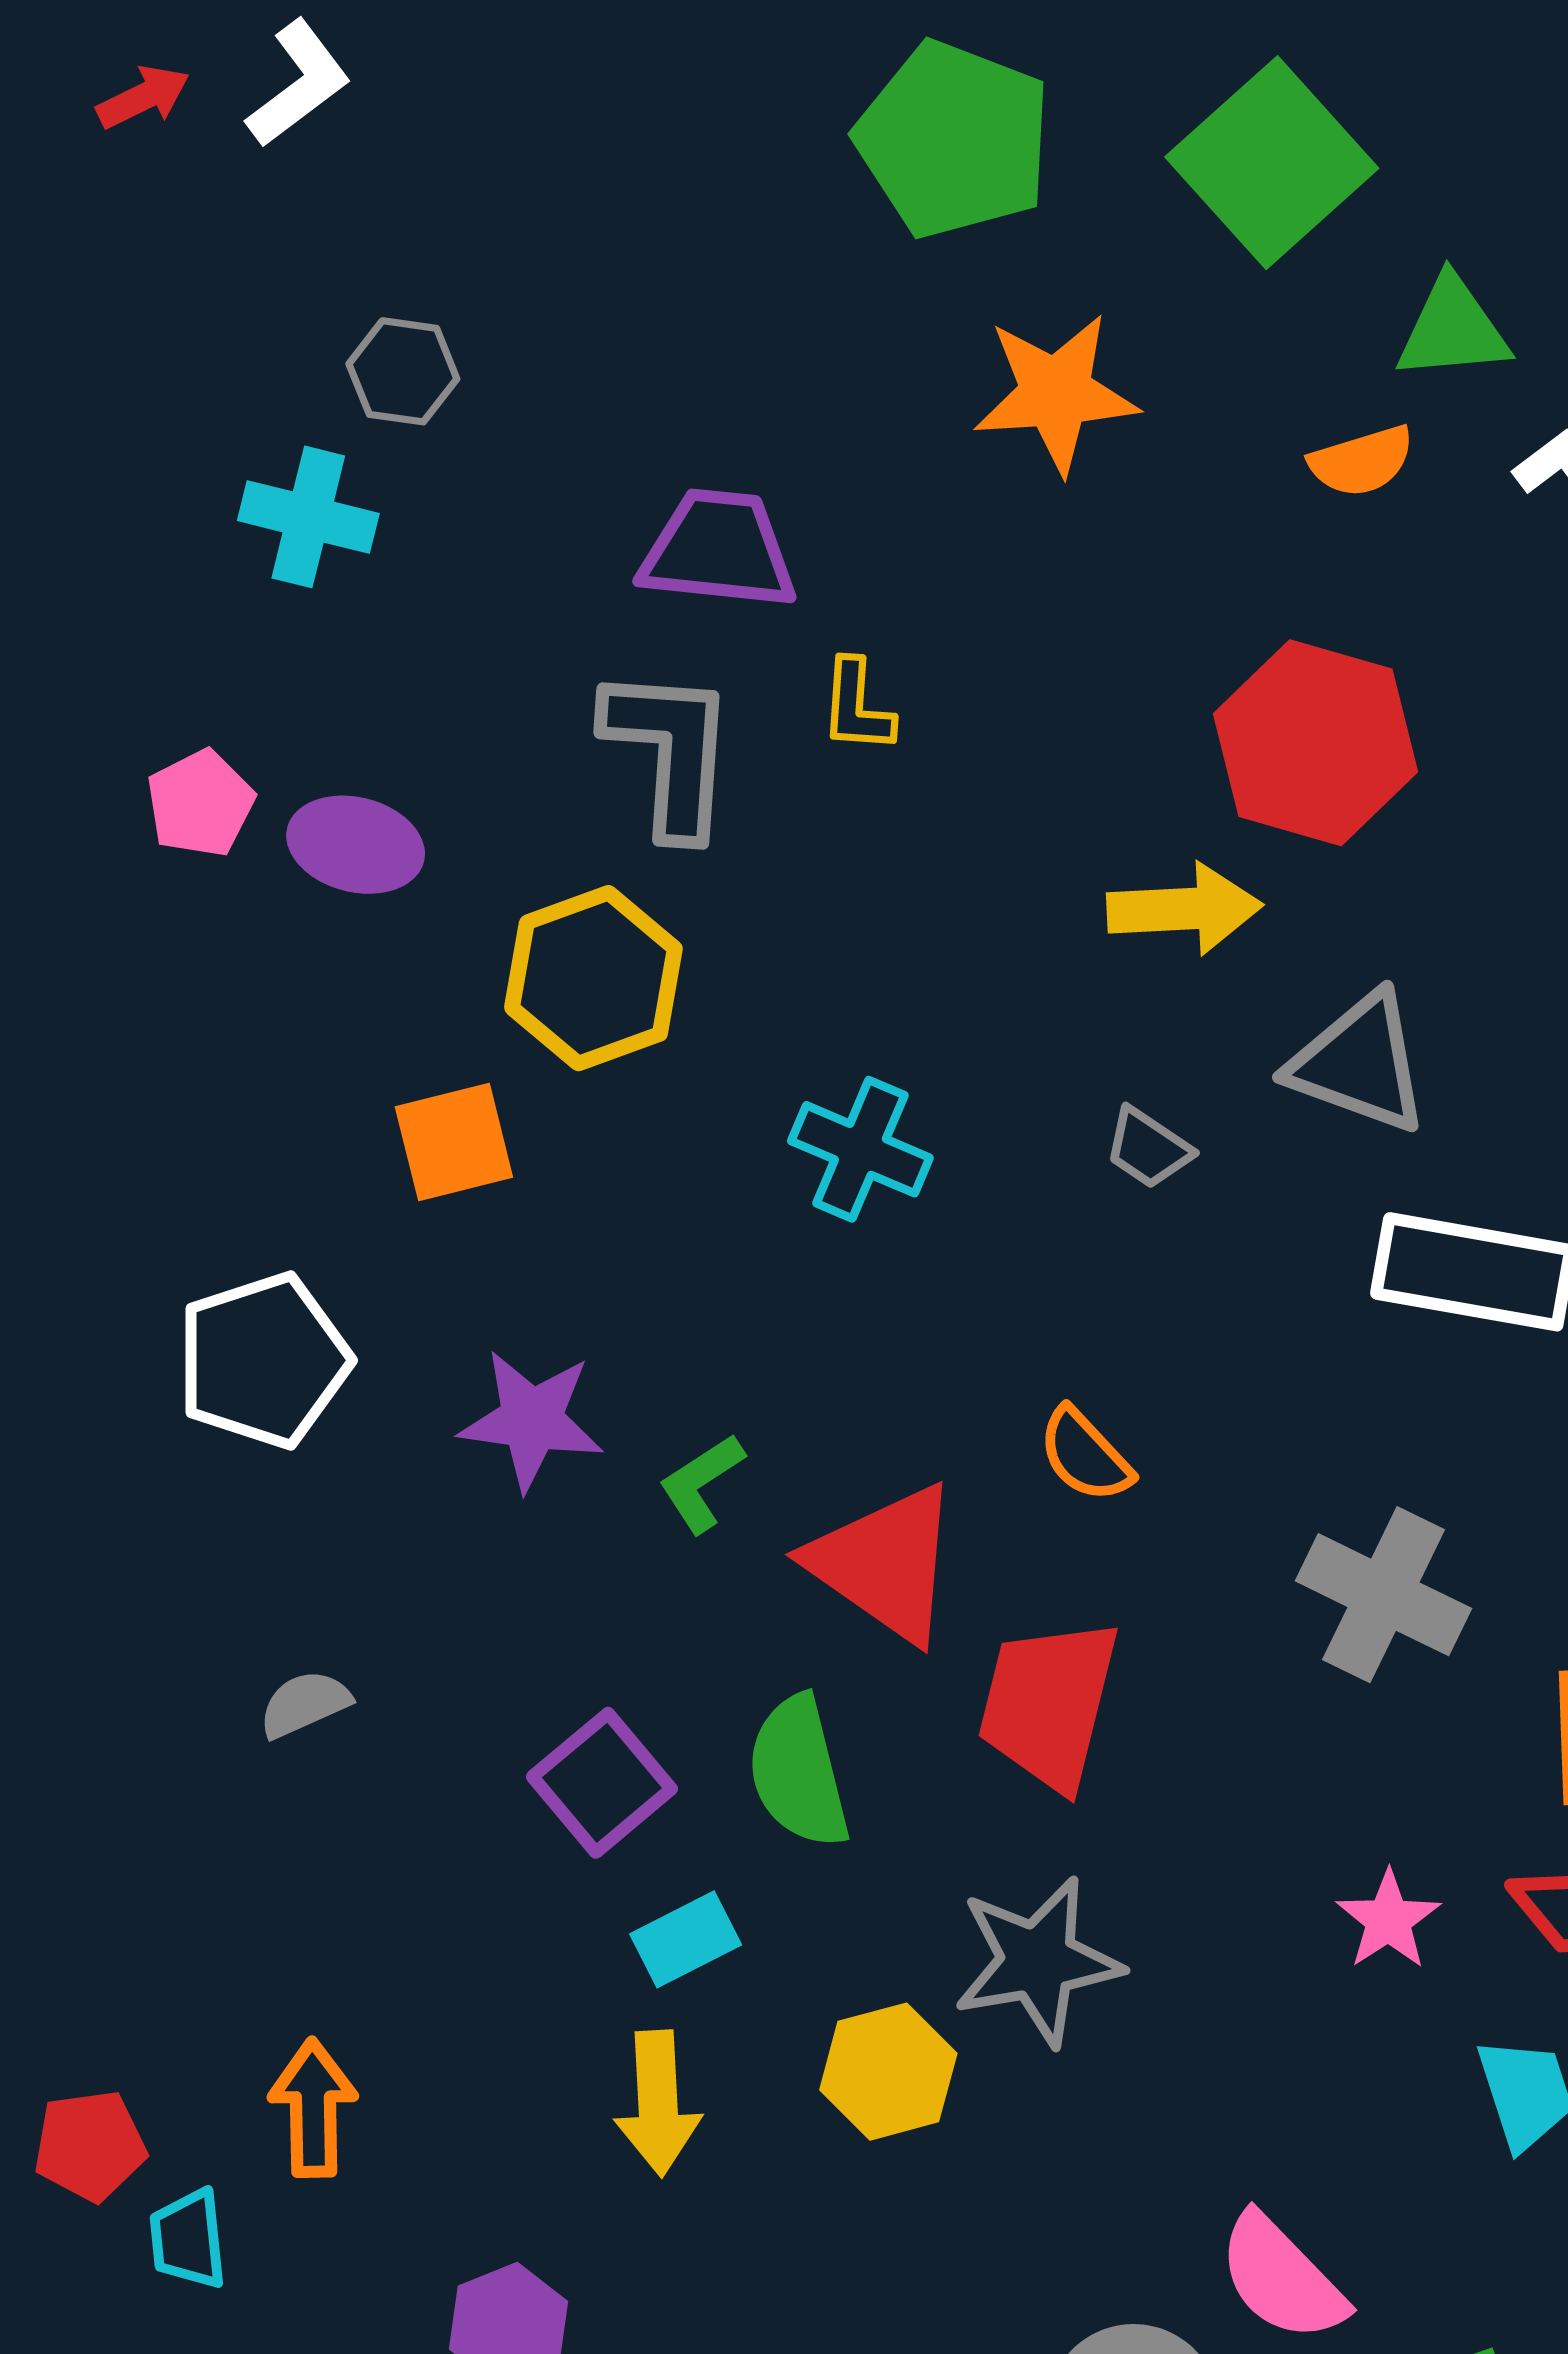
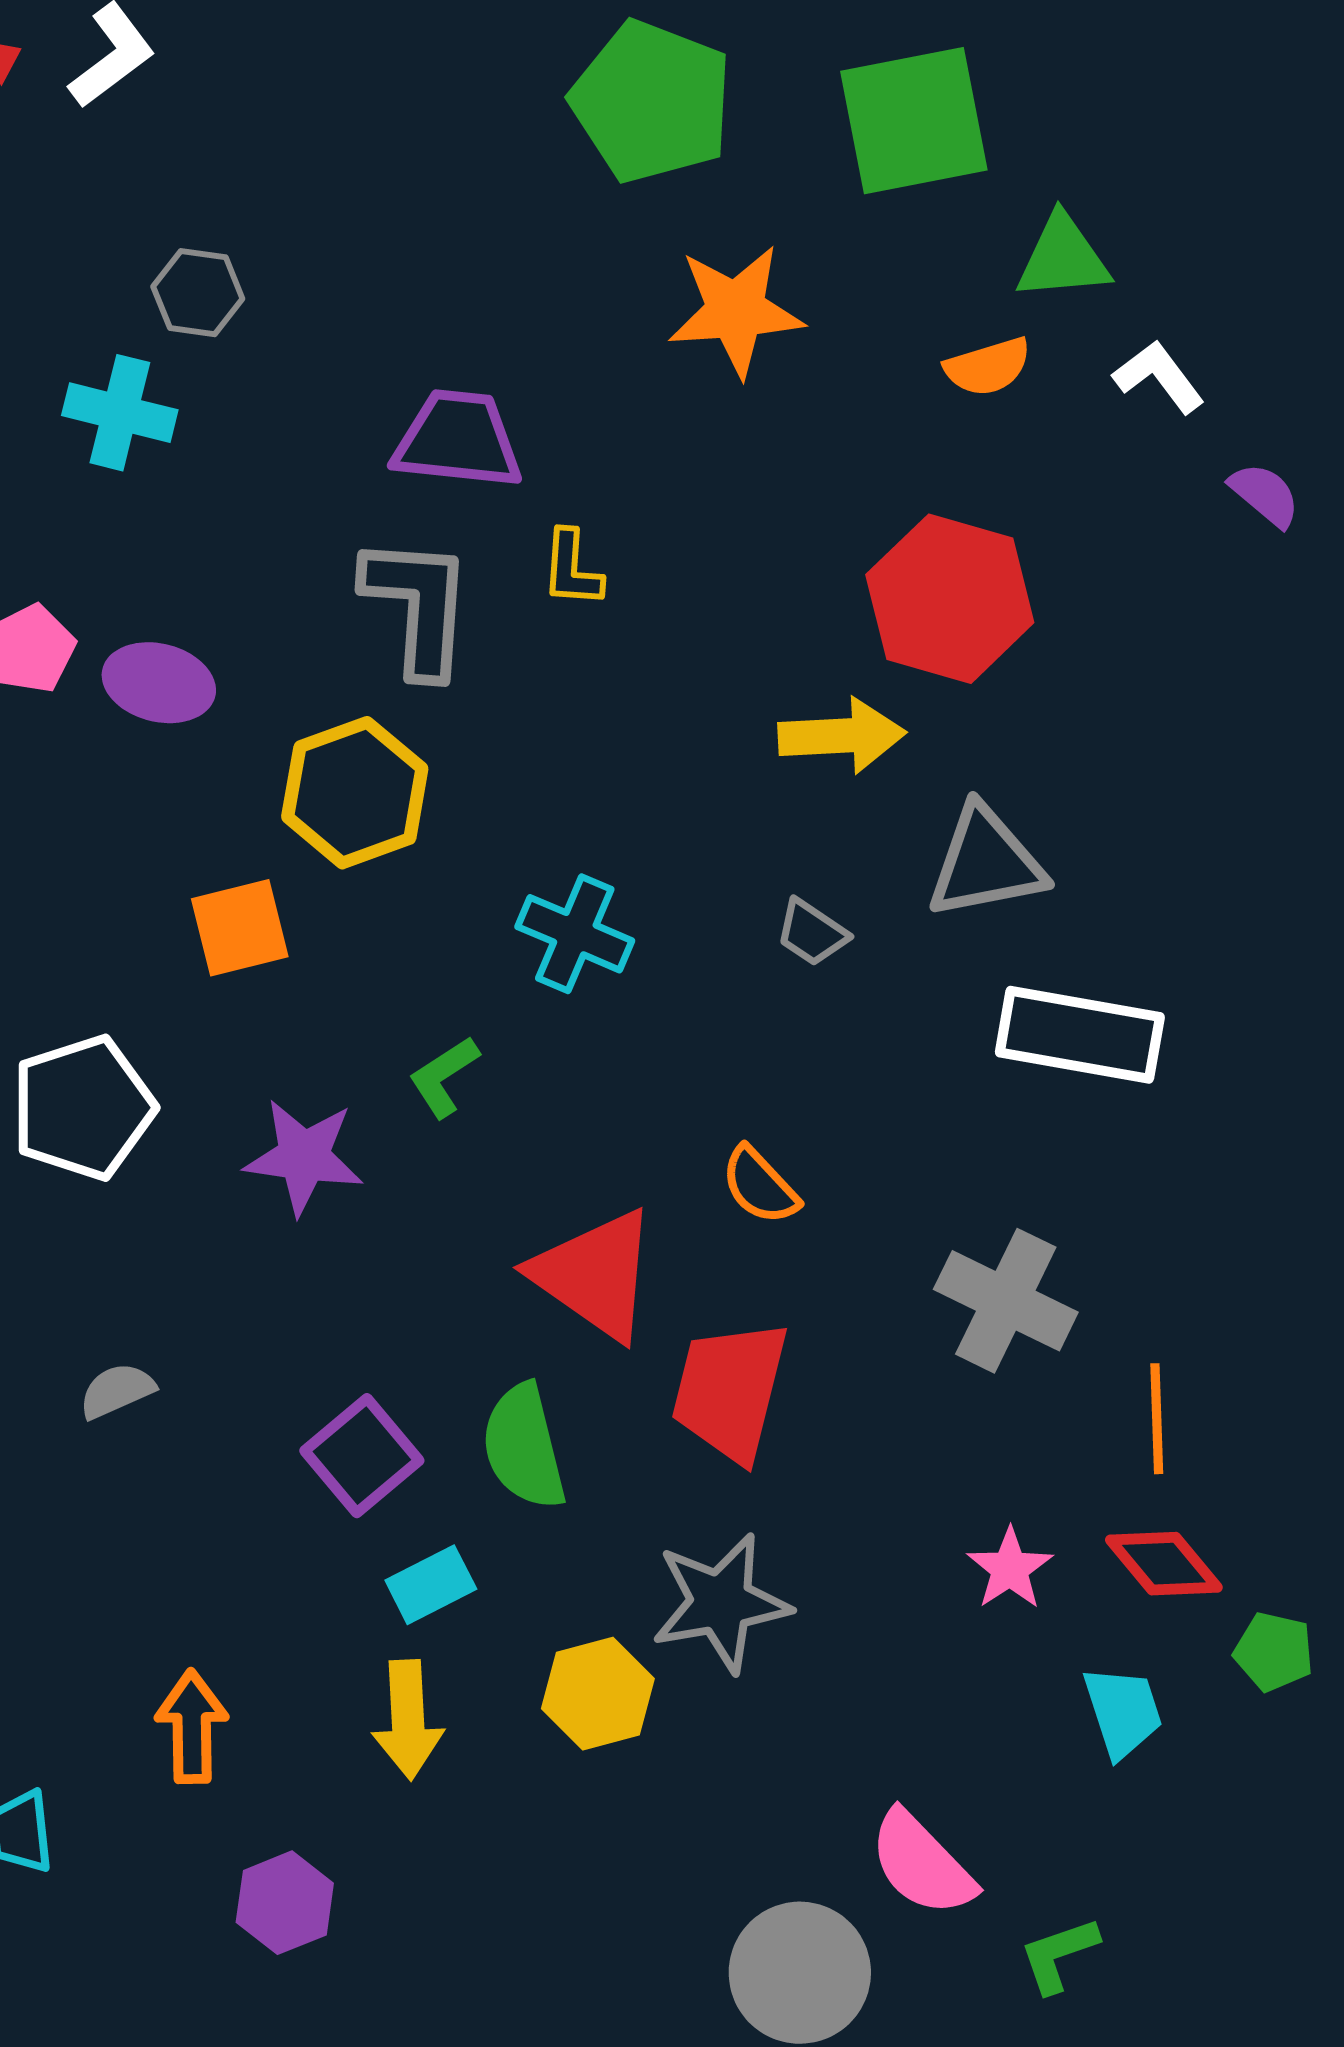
green square: (1272, 163) -> (914, 121), turned 31
gray triangle: (1359, 1063) -> (986, 863), turned -31
green L-shape: (701, 1483) -> (444, 1077), moved
orange arrow: (313, 2108) -> (192, 1727), moved

